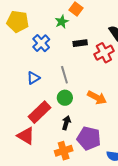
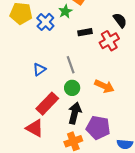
blue cross: (41, 43) -> (45, 22), moved
black arrow: (66, 123) -> (75, 113), size x1.5

